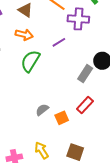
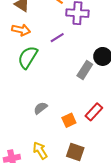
red rectangle: (85, 105) -> (94, 112), moved
orange square: (62, 118) -> (69, 120), moved

